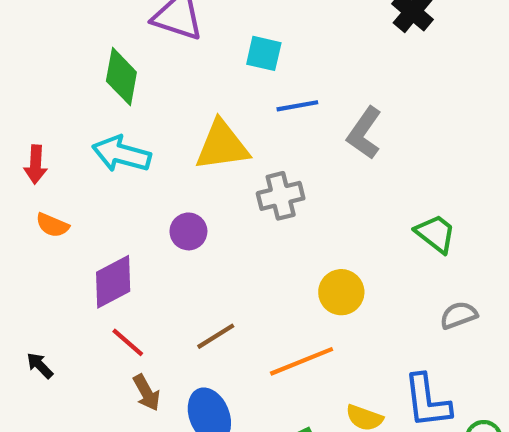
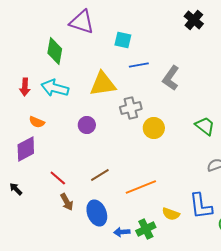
red arrow: (36, 164) -> (25, 87), moved
orange semicircle: (52, 225) -> (37, 122), moved
purple diamond: (113, 282) -> (26, 149), moved
yellow circle: (341, 292) -> (154, 128), moved

